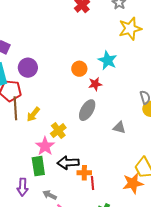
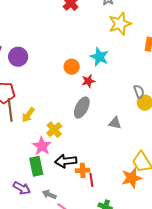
purple circle: (28, 68) -> (18, 57), moved
purple arrow: (23, 187) -> (22, 188), turned -60

